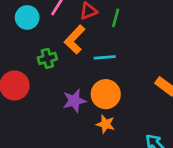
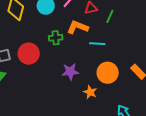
orange L-shape: (75, 40) -> (78, 27), turned 60
orange circle: (106, 94) -> (108, 73), moved

